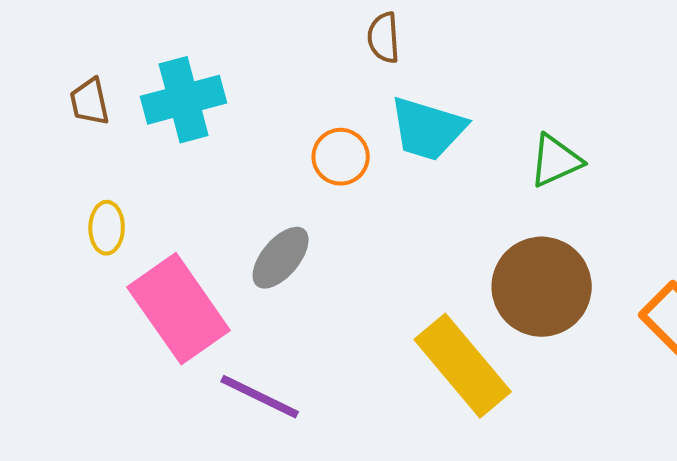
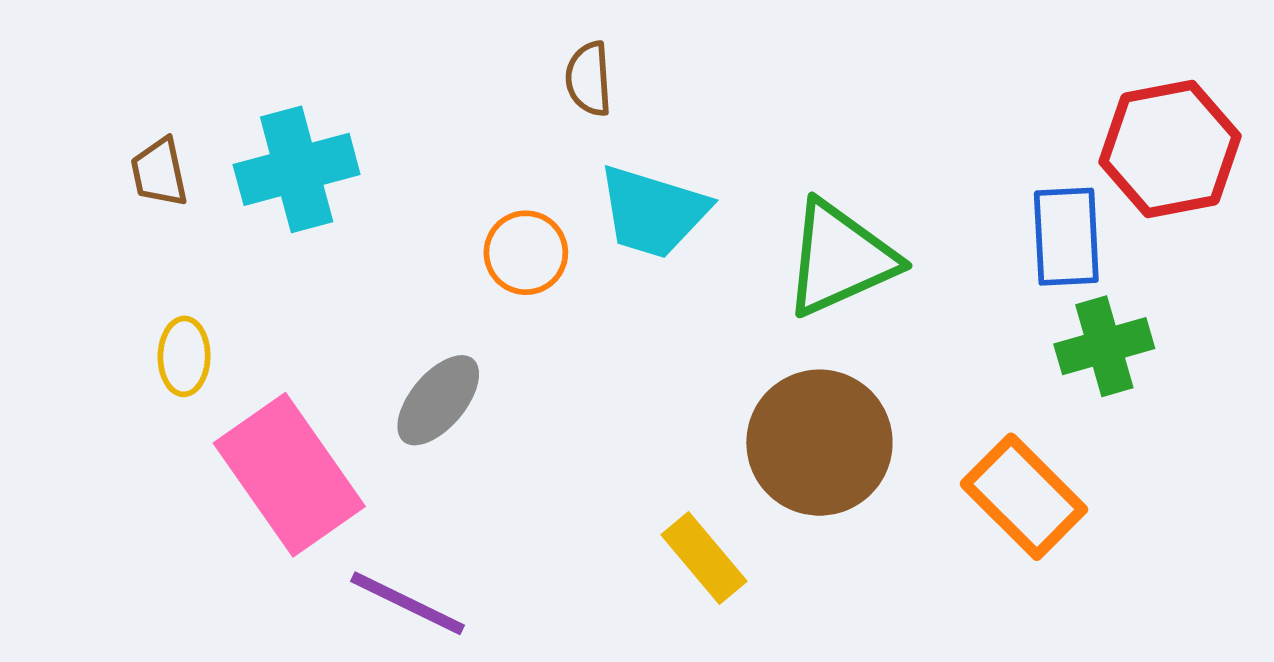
green triangle: (556, 161) -> (840, 259), size x1.5
yellow rectangle: (463, 366) -> (704, 558), size x0.6

